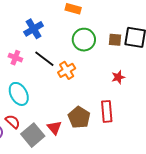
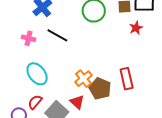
orange cross: (67, 70) -> (83, 79), moved
red star: (118, 77) -> (136, 28), moved
red semicircle: (13, 122) -> (35, 102), turned -84

